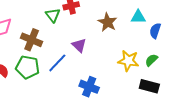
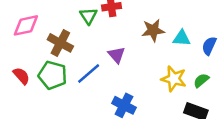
cyan triangle: (138, 17) -> (182, 38), moved
brown star: (107, 22) -> (153, 30), turned 30

